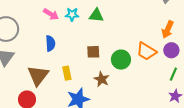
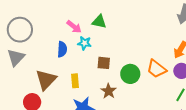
pink arrow: (51, 14) -> (74, 27), moved
cyan star: (72, 14) -> (84, 43), moved
green triangle: (96, 15) -> (99, 22), moved

